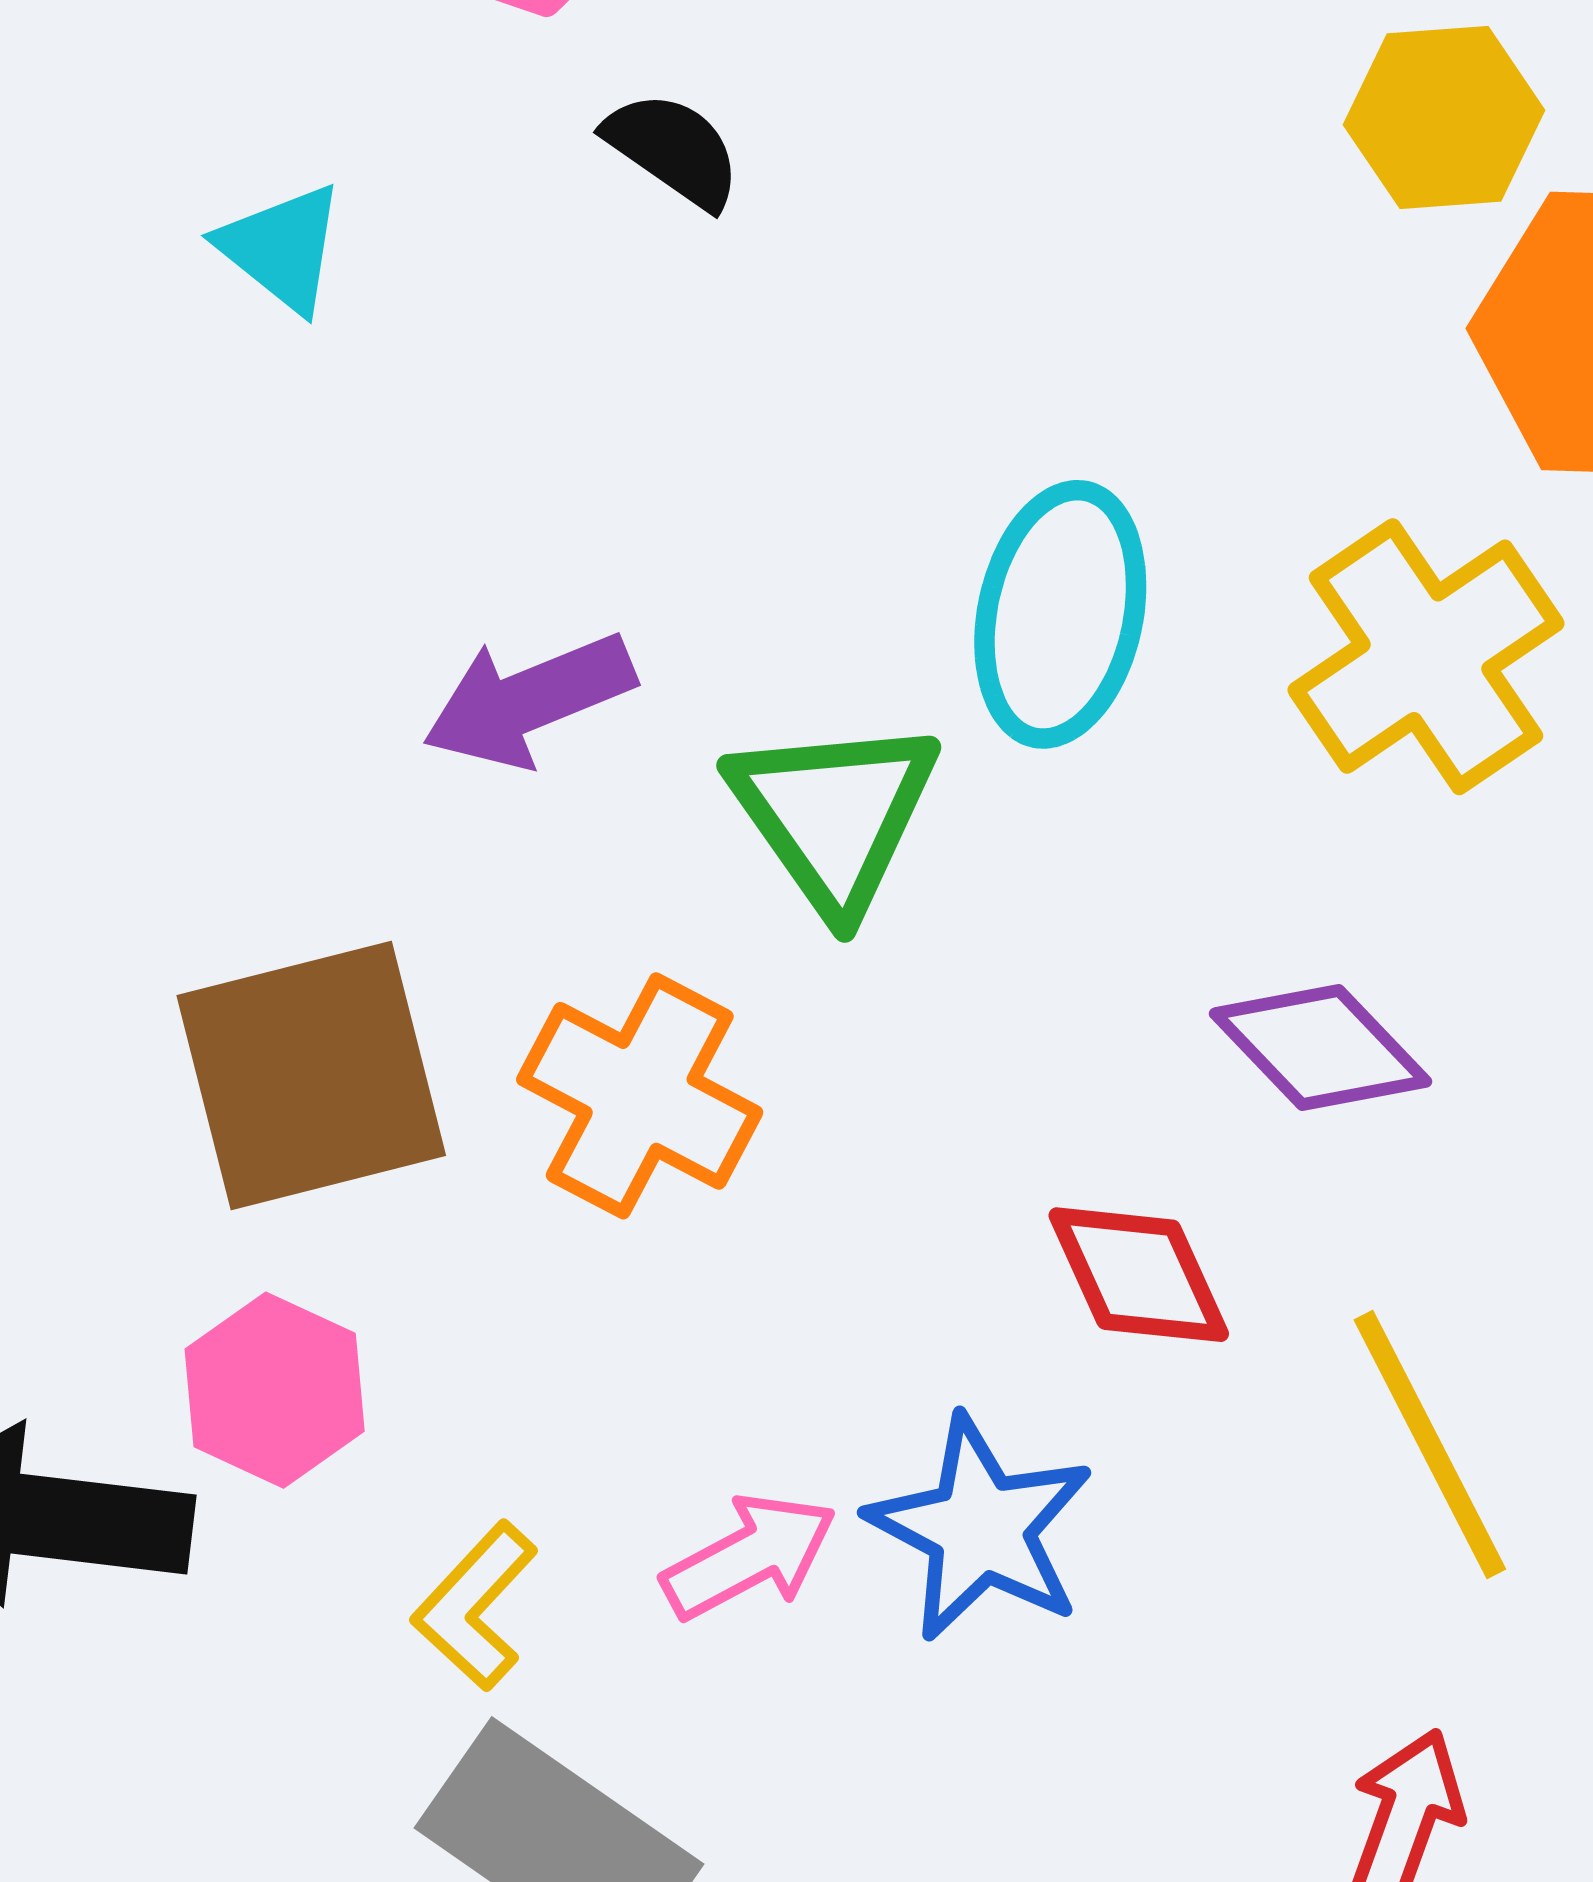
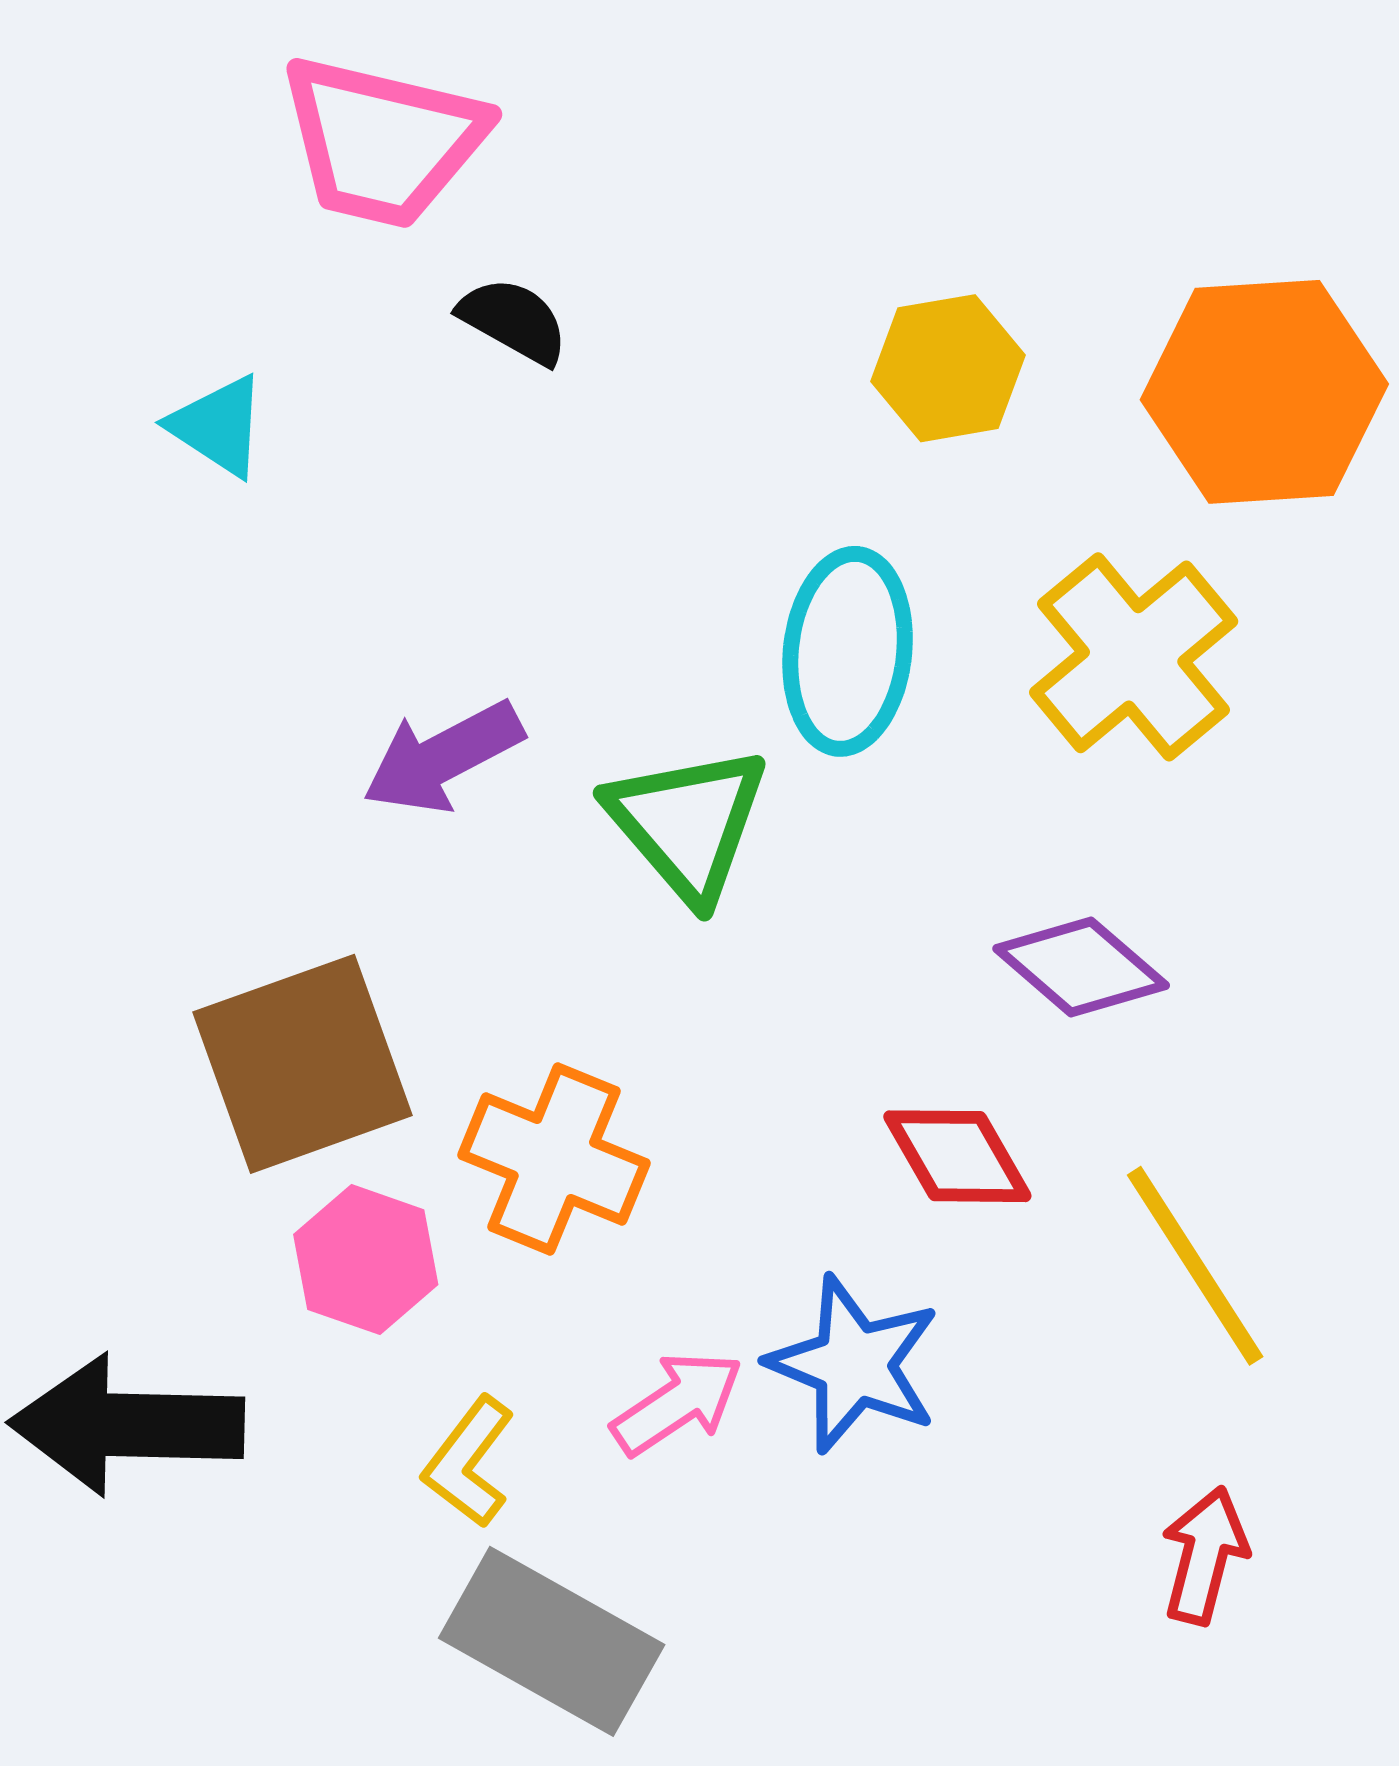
yellow hexagon: (1444, 117) -> (948, 368), moved
orange cross: (640, 1096) -> (554, 1159), moved
pink hexagon: (275, 1390) -> (366, 1260), moved

